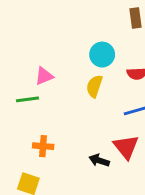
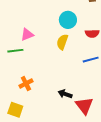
orange cross: (43, 146) -> (26, 84), turned -32
red triangle: (126, 147) -> (84, 106), moved

